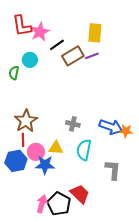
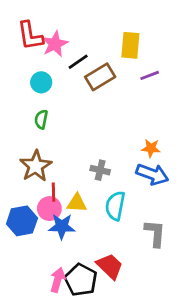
purple line: (92, 56) -> (150, 75), moved
green semicircle: (14, 73) -> (41, 119), moved
orange star: (126, 131) -> (151, 148), moved
red line: (23, 140) -> (54, 192), moved

